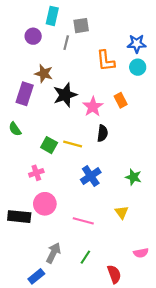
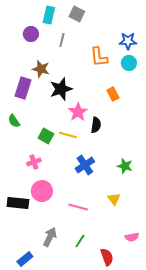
gray square: (81, 26) -> (77, 14), moved, turned 35
pink star: (93, 107) -> (78, 112), moved
blue rectangle: (36, 276) -> (25, 259), moved

